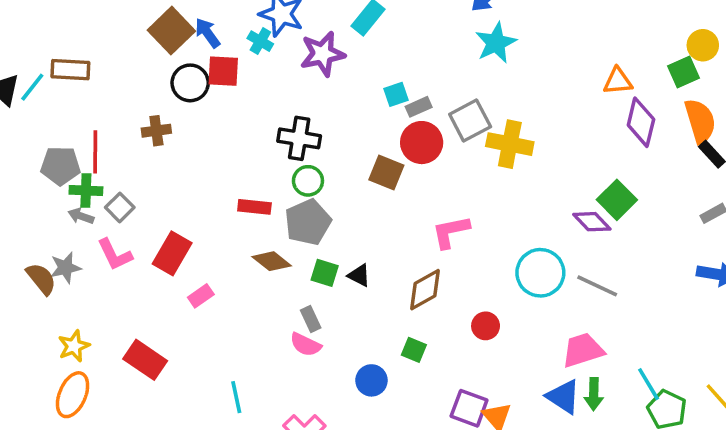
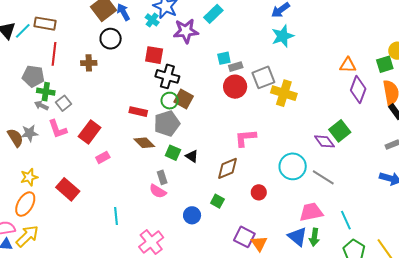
red square: (223, 71) -> (154, 55), moved
red line: (95, 152) -> (54, 54), moved
brown square: (386, 172) -> (184, 99), moved
cyan line: (649, 384) -> (346, 220), moved

